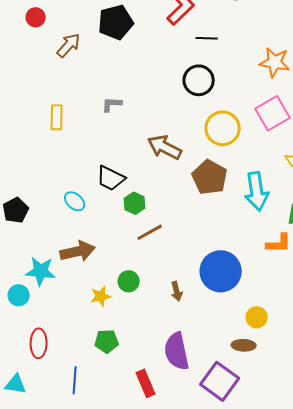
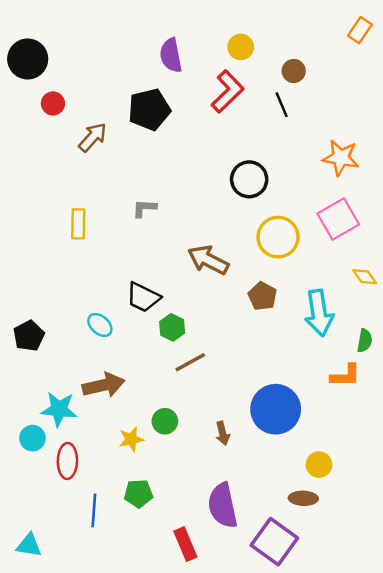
black line: (207, 38) -> (282, 105), moved, turned 65
brown pentagon: (210, 177) -> (262, 296), size x0.7
red ellipse: (39, 343) -> (67, 461), moved
blue line: (75, 380) -> (94, 510), moved

